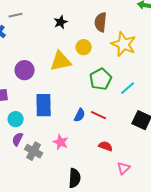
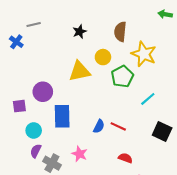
purple circle: (25, 70) -> (43, 92), moved
green pentagon: (101, 79) -> (122, 76), moved

